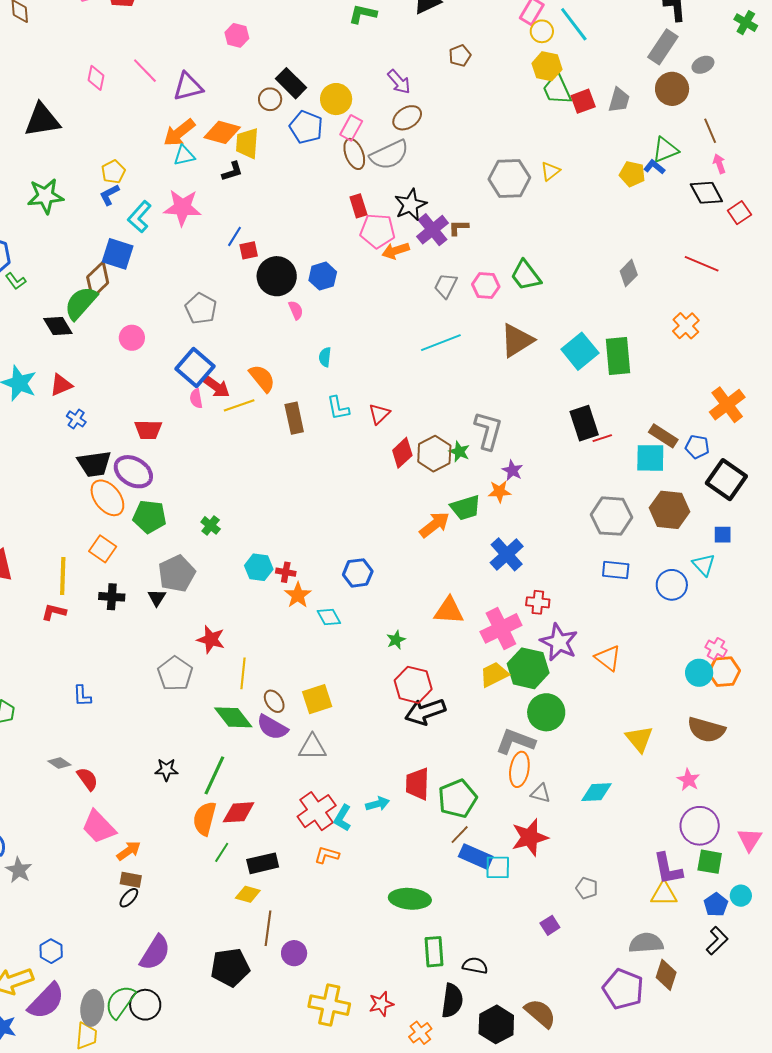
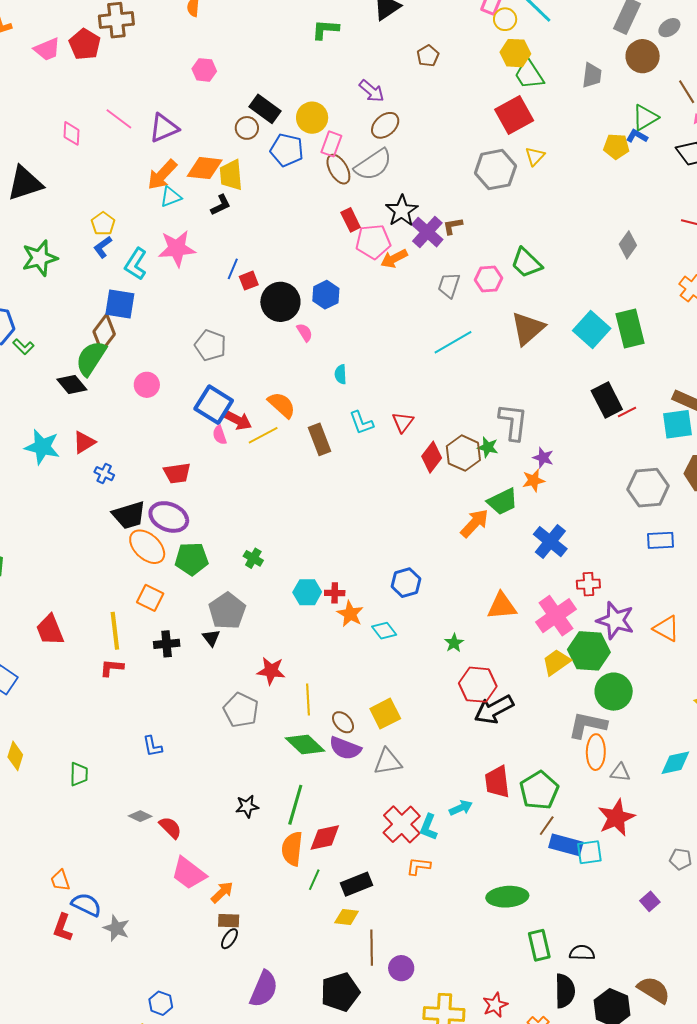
red square: (583, 101) -> (514, 115), moved, size x1.5

